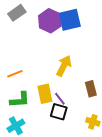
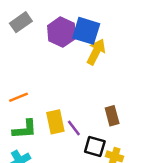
blue square: (70, 20) -> (86, 31), turned 30
yellow arrow: (64, 66) -> (96, 52), moved
black square: (59, 112) -> (95, 147), moved

